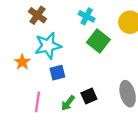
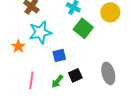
blue square: (57, 73) -> (59, 55), moved

